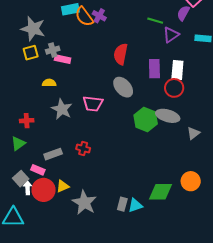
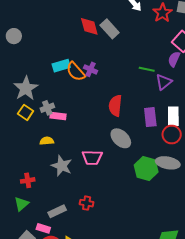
gray star: (33, 29) -> (26, 88), turned 30
yellow square: (31, 53) -> (26, 112), turned -35

